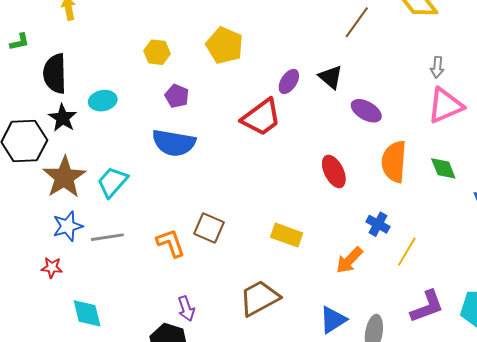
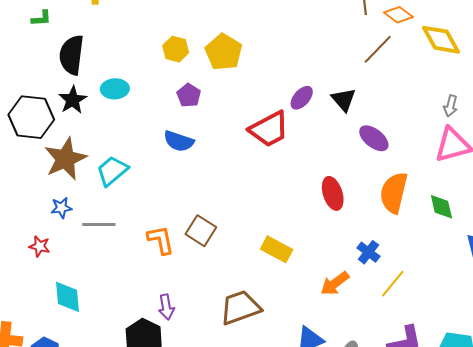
yellow pentagon: (225, 45) -> (224, 52), moved
blue semicircle: (174, 143) -> (179, 141), size x0.7
blue star: (68, 226) -> (61, 208), size x0.7

